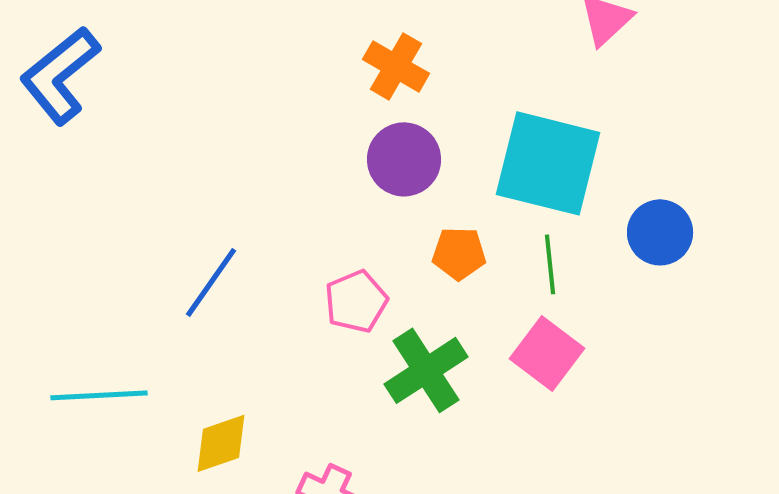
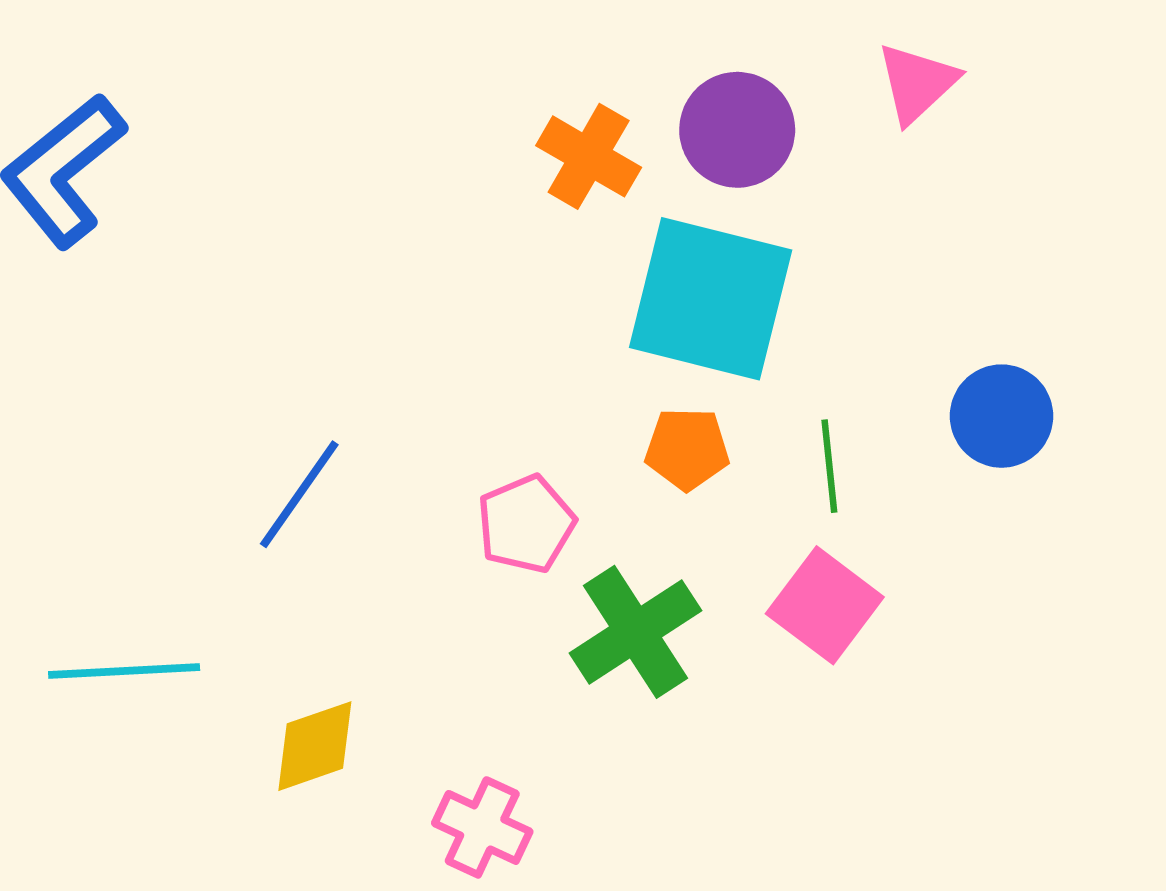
purple circle: (404, 159) -> (737, 130), moved
cyan square: (548, 163) -> (711, 299), moved

